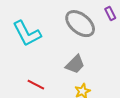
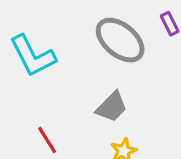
red line: (36, 85) -> (47, 140), turned 30

